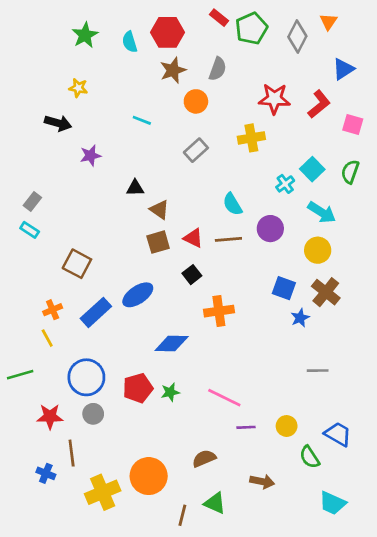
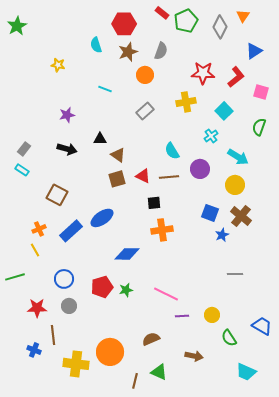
green star: (85, 35) -> (17, 26), moved
cyan semicircle: (130, 42) -> (96, 45), moved
black arrow: (58, 123) -> (67, 149), moved
cyan square: (312, 169) -> (224, 111), moved
black square: (192, 275) -> (154, 203), moved, turned 32
blue circle: (86, 377) -> (64, 279), size x0.7
blue trapezoid: (338, 434) -> (262, 326), moved
yellow cross: (103, 492) -> (76, 364), turned 30

